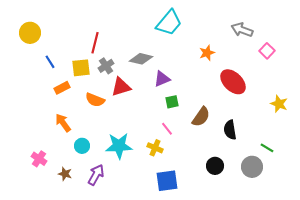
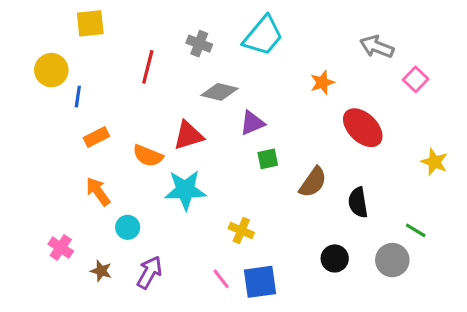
yellow circle: (30, 33) -> (51, 70), moved
blue line: (50, 62) -> (78, 97), turned 40
gray cross: (106, 66) -> (199, 44), moved, turned -35
yellow square: (81, 68) -> (90, 23), moved
pink line: (167, 129) -> (221, 279), moved
cyan star: (119, 146) -> (185, 190), moved

